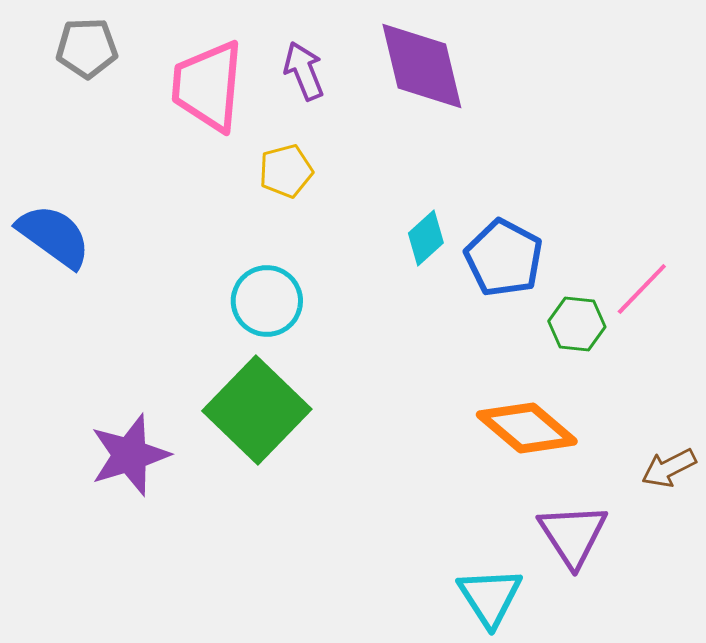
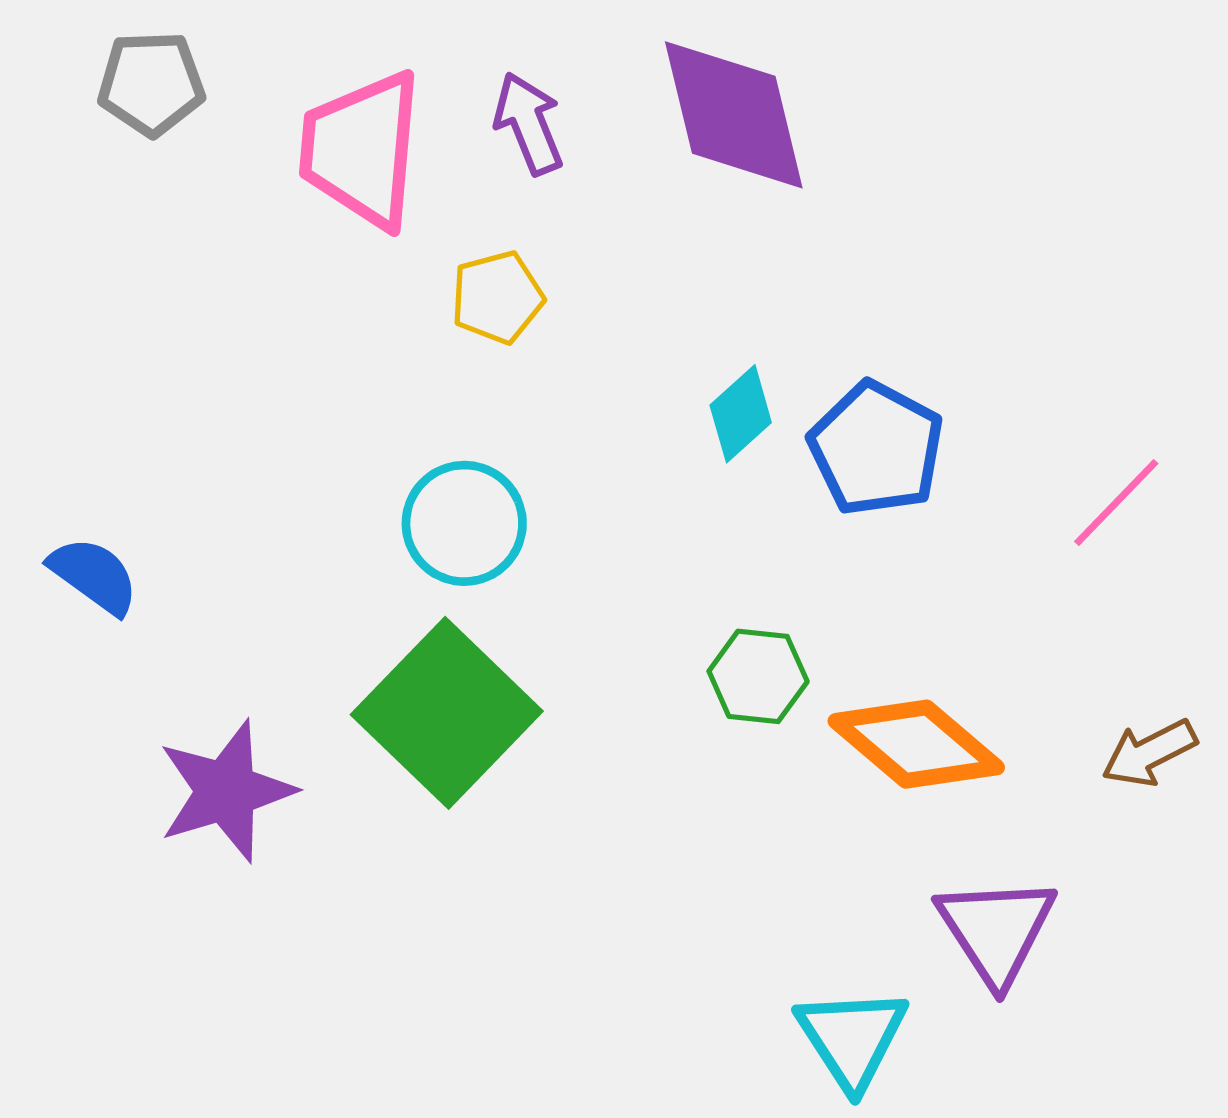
blue semicircle: (54, 236) -> (94, 576), moved, size x0.7
green hexagon: (577, 324) -> (758, 676), moved
brown arrow: (669, 468) -> (1149, 753), moved

